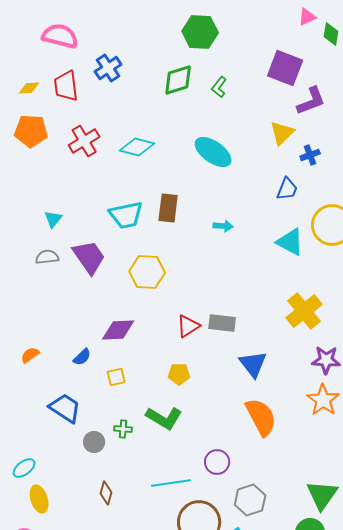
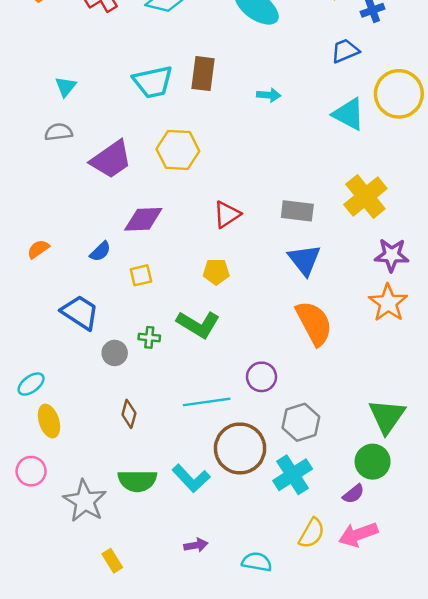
blue trapezoid: (287, 189) -> (345, 51), turned -135
purple trapezoid: (89, 257) -> (111, 160), moved, turned 90
gray rectangle: (222, 323) -> (297, 211), moved

